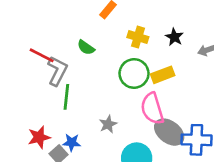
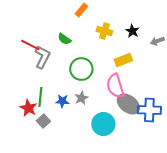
green circle: (134, 73) -> (81, 69), moved
green line: (66, 97) -> (40, 97), moved
red star: (39, 137) -> (28, 108), turned -30
blue star: (72, 142) -> (62, 101), moved

